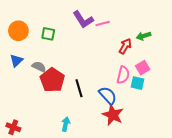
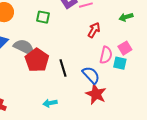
green square: (48, 34) -> (43, 17), moved
red arrow: (125, 46) -> (94, 30), moved
gray semicircle: (39, 67) -> (24, 47), size x1.5
cyan arrow: (66, 124) -> (50, 103), turned -112

